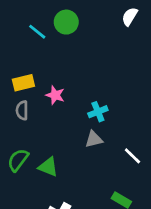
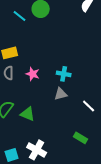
pink star: (55, 95) -> (33, 74), moved
cyan cross: (98, 112) -> (64, 74), turned 32

